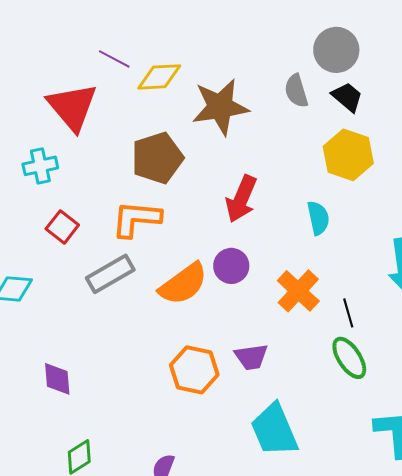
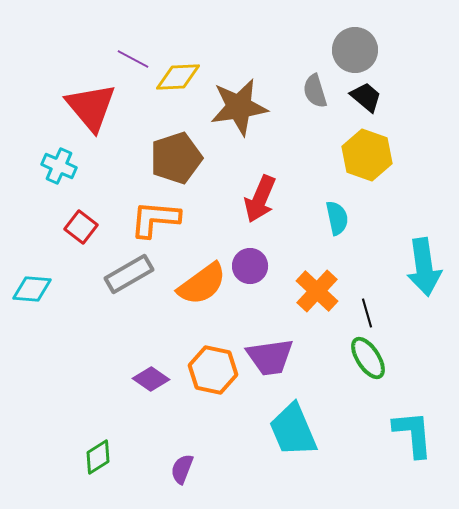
cyan cross: (40, 166) -> (59, 166), turned 36
purple trapezoid: (251, 357) -> (270, 357), size x1.4
purple diamond: (57, 379) -> (151, 379), moved, turned -51

